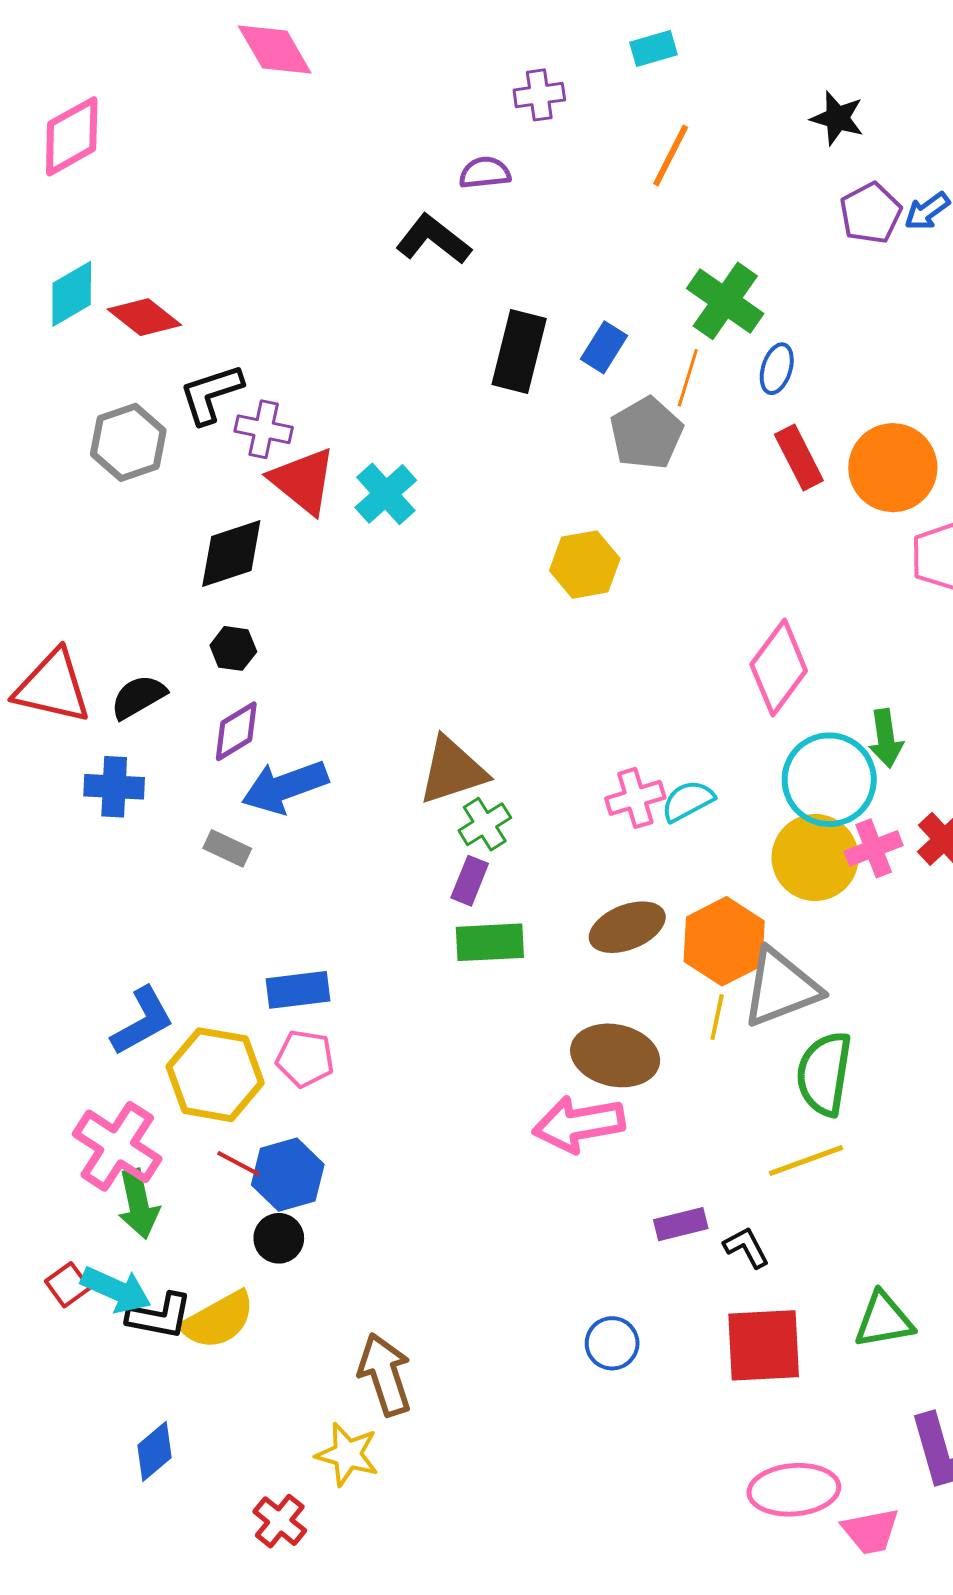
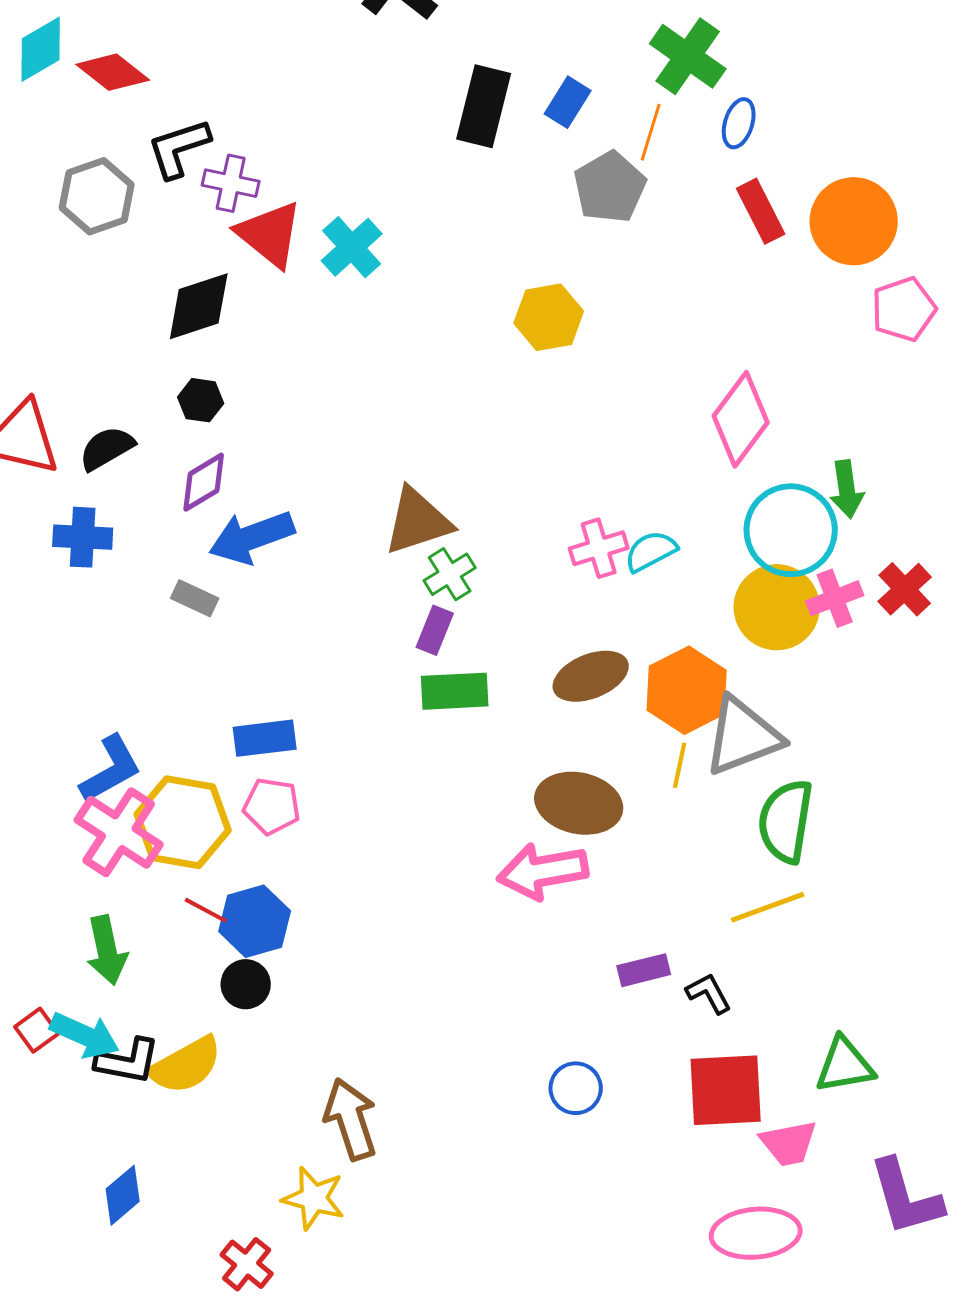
pink cross: (117, 1146) -> (119, 832), moved
pink trapezoid: (871, 1531) -> (789, 1143), moved

